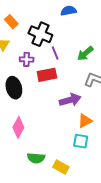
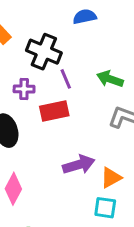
green arrow: (85, 53) -> (110, 79), turned 60
purple arrow: (70, 100) -> (79, 165), moved

